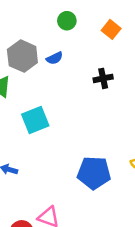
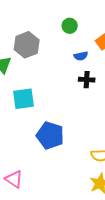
blue semicircle: (55, 58) -> (81, 56), moved
blue pentagon: (94, 173) -> (50, 135), moved

